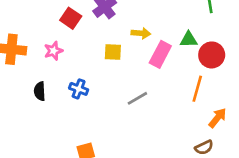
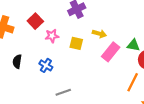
red square: (71, 18) -> (35, 21), moved
pink star: (53, 51) -> (52, 36), moved
gray line: (137, 98) -> (63, 92), moved

